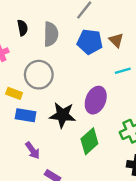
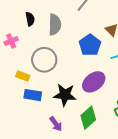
blue pentagon: (90, 42) -> (90, 45), moved, turned 30
purple ellipse: (96, 100) -> (94, 82), turned 30
purple arrow: (33, 150) -> (56, 124), moved

